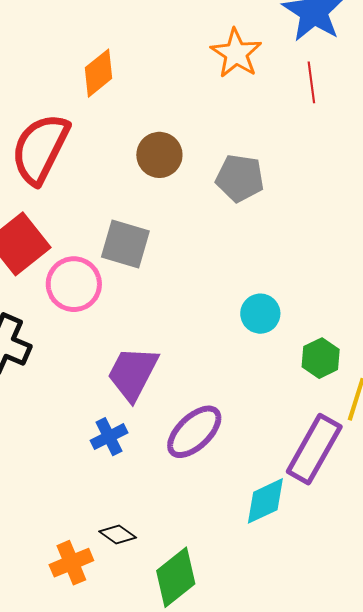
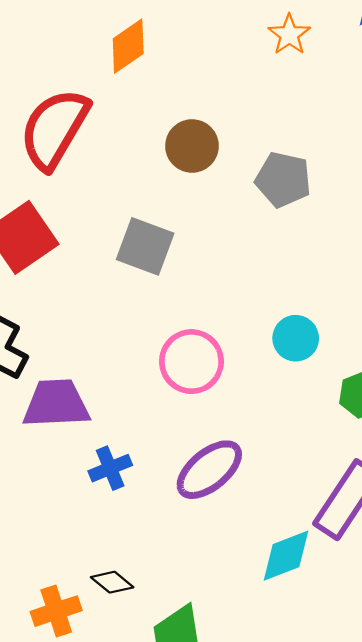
orange star: (236, 53) -> (289, 35), size x0.7
pink circle: (74, 284) -> (191, 362), moved
purple trapezoid: (133, 373) -> (56, 404), moved, turned 56

